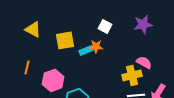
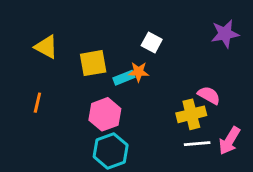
purple star: (143, 24) -> (225, 34), moved
pink hexagon: (53, 80) -> (105, 114), moved

